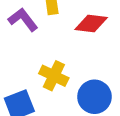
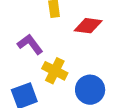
purple L-shape: (23, 20) -> (30, 44), moved

